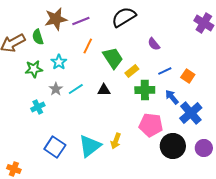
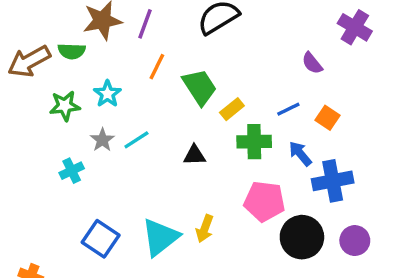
purple line: (81, 21) -> (145, 24), turned -48
green semicircle: (38, 37) -> (72, 51), turned -70
purple semicircle: (154, 44) -> (312, 63), moved
black triangle: (104, 90) -> (194, 155), moved
blue cross: (191, 113) -> (333, 181), turned 30

